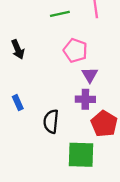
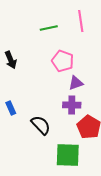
purple triangle: (90, 75) -> (76, 83), turned 42
black semicircle: (51, 121) -> (41, 125), turned 130

